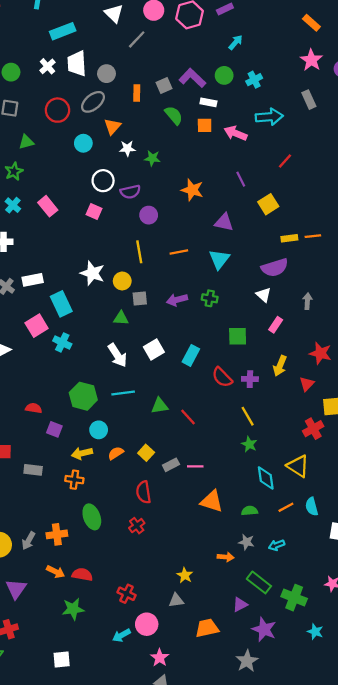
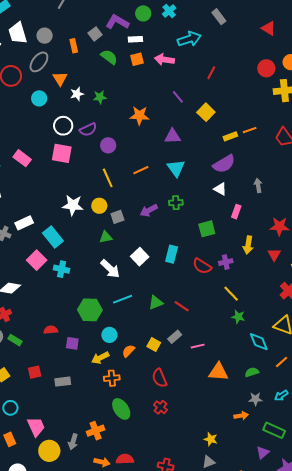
pink square: (94, 212) -> (62, 153), size x1.5
gray rectangle: (171, 465) -> (175, 337), moved
orange cross: (74, 480) -> (112, 378), moved

